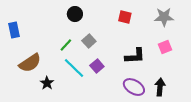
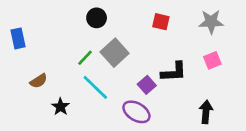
gray square: (89, 41) -> (115, 53), size x1.5
brown semicircle: (30, 63) -> (39, 81), size x0.6
purple square: (97, 66) -> (147, 85), moved
purple ellipse: (134, 87) -> (136, 112), moved

